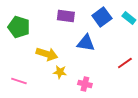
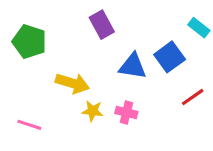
purple rectangle: (66, 16) -> (102, 25), turned 54
blue square: (102, 17) -> (170, 57), moved
pink cross: (85, 84) -> (126, 113), moved

